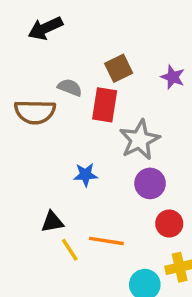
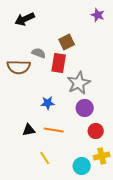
purple star: (173, 77) -> (98, 15), moved
orange line: (106, 241) -> (54, 130), moved
yellow line: (70, 250) -> (45, 158), moved

